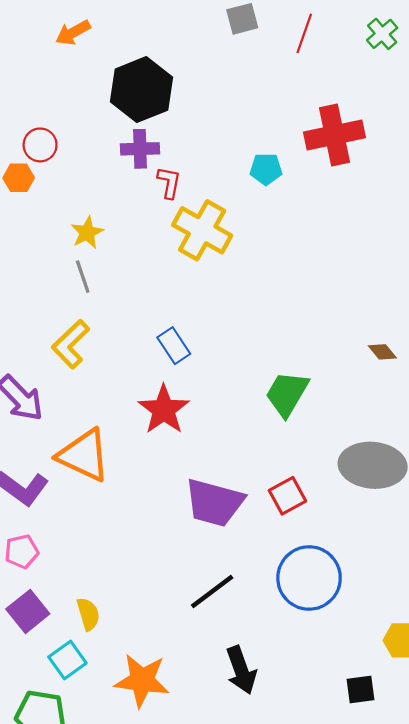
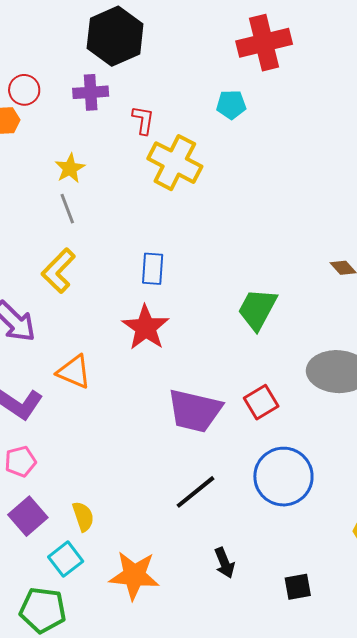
red cross: (334, 135) -> (264, 43), moved
purple cross: (140, 149) -> (91, 92), moved
blue rectangle: (174, 346) -> (153, 269), turned 40
orange triangle: (84, 455) -> (74, 372), size x0.7
black arrow: (241, 670) -> (224, 563), size x0.7
black square: (361, 689) -> (298, 587), moved

